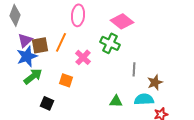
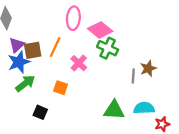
pink diamond: (122, 21) -> (100, 30), moved
brown star: (155, 82) -> (148, 68), moved
green triangle: (116, 101) -> (114, 110), size x1.5

